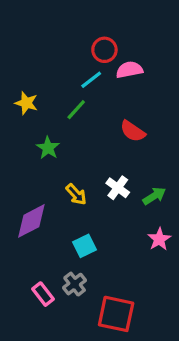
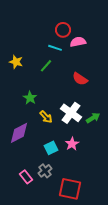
cyan line: (91, 80) -> (55, 48), turned 56
green star: (48, 148) -> (30, 98), moved
white cross: (118, 188) -> (71, 113), size x1.5
pink star: (159, 239) -> (72, 144), moved

